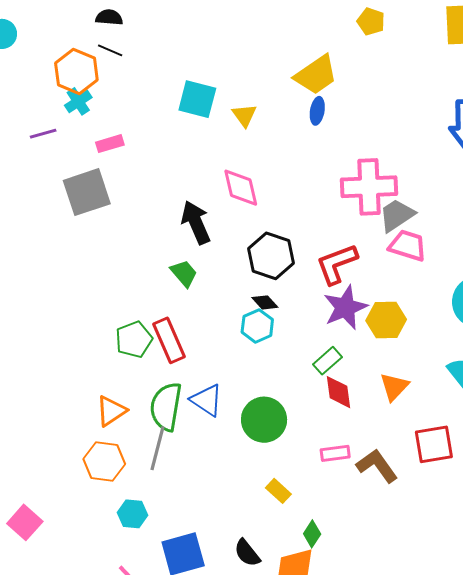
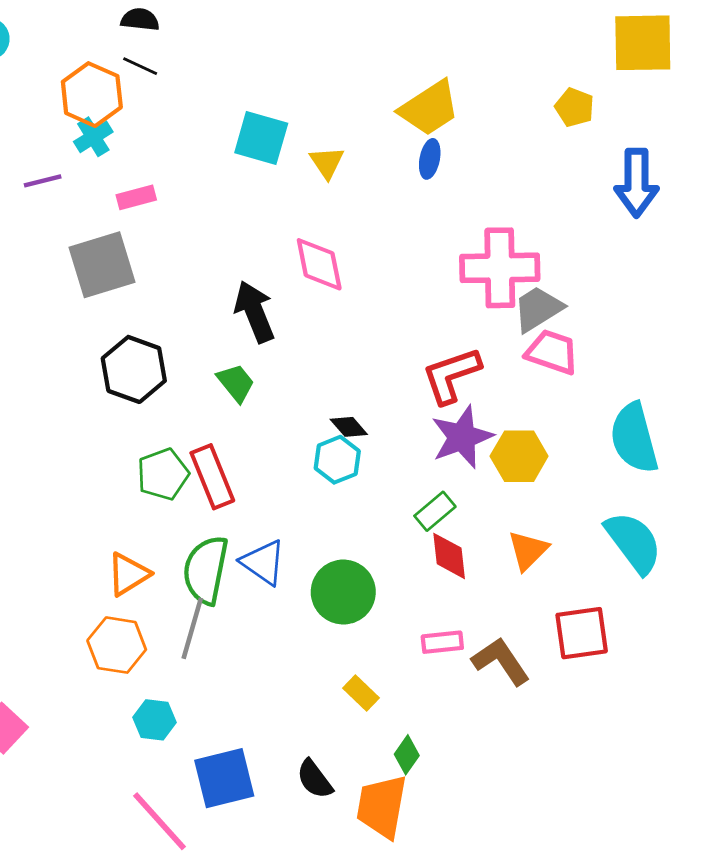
yellow pentagon: (371, 21) -> (575, 107), moved
black hexagon: (271, 256) -> (134, 369), moved

